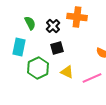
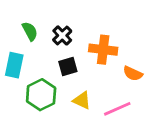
orange cross: (77, 17) -> (103, 50), moved

